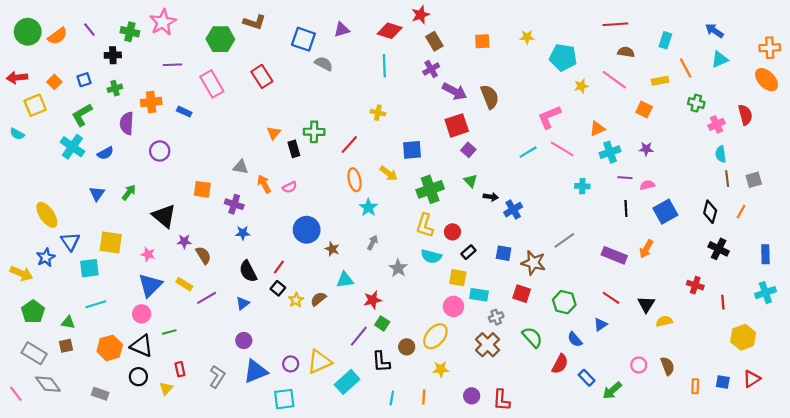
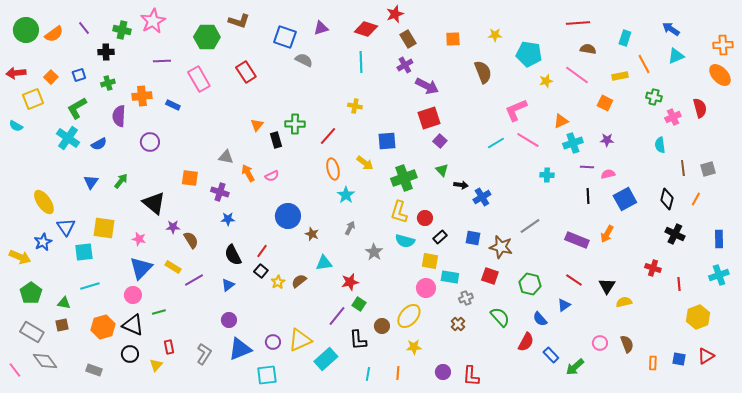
brown semicircle: (490, 97) -> (483, 72), moved
cyan semicircle: (721, 154) -> (660, 145), moved
brown cross: (488, 345) -> (458, 324), size x0.6

